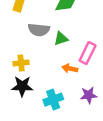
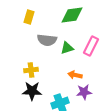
pink rectangle: (88, 53) -> (91, 46), moved
purple star: (89, 95) -> (84, 92), moved

